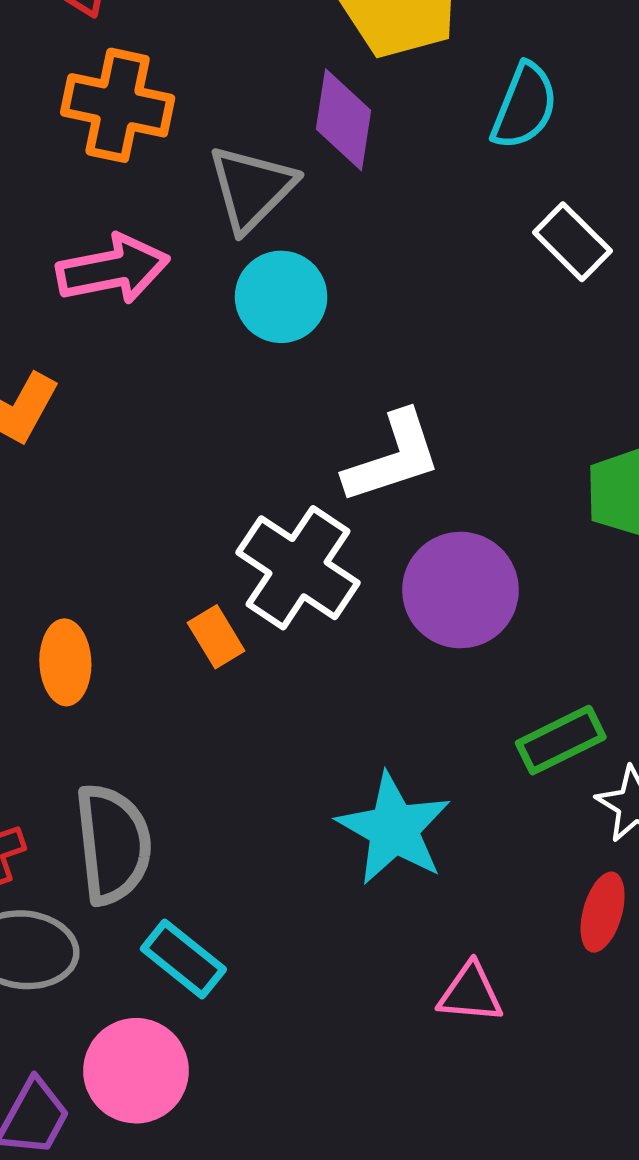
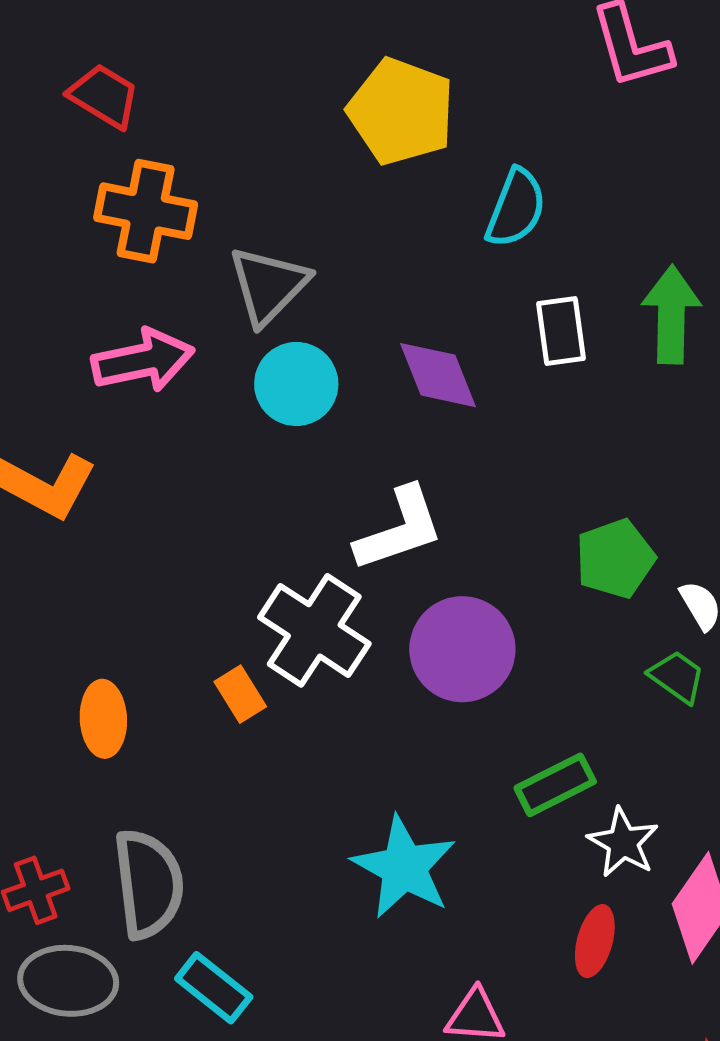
purple diamond: (343, 120) -> (438, 375), moved, turned -30
white rectangle: (572, 242) -> (561, 331), turned 38

